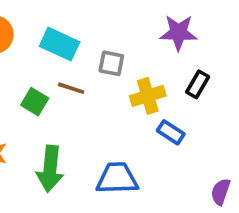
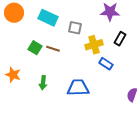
brown line: (71, 88) -> (53, 49), moved
green arrow: (50, 169) -> (43, 83), size x0.6

